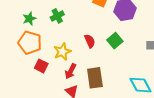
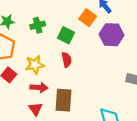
green square: (115, 41) -> (66, 35), moved, turned -35
red arrow: (71, 71) -> (39, 87), turned -126

